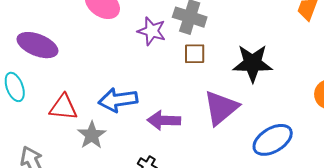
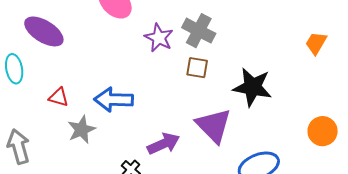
red triangle: (63, 107) -> (59, 97), size x0.7
purple triangle: (221, 108) -> (214, 125), turned -45
purple arrow: (164, 120) -> (164, 144), moved, turned 144

